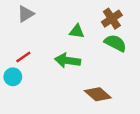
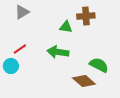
brown cross: (112, 19) -> (86, 16), moved, turned 30
green semicircle: (115, 43) -> (99, 65), moved

